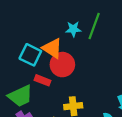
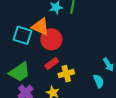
red rectangle: (43, 80) -> (52, 63), moved, turned -48

